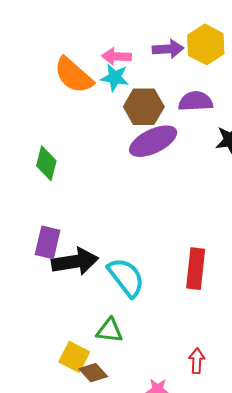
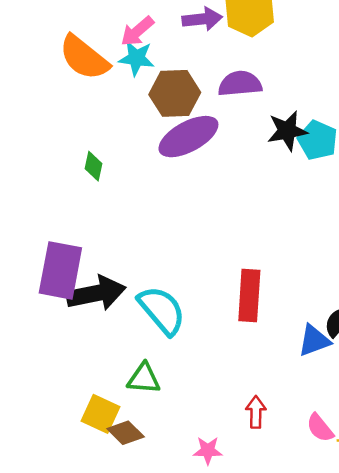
pink arrow: (116, 56) -> (137, 31), turned -40
green diamond: (46, 163) -> (94, 166), moved, size x0.7
purple rectangle: (48, 242) -> (60, 270), size x1.4

